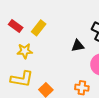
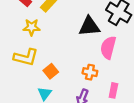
black triangle: (78, 46) -> (89, 26), size x1.5

